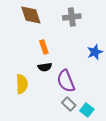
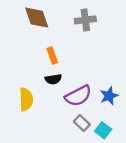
blue star: (95, 52) -> (109, 96), moved
purple semicircle: (66, 81) -> (78, 96), turned -95

